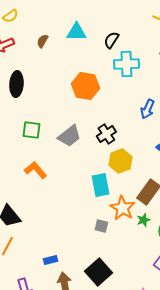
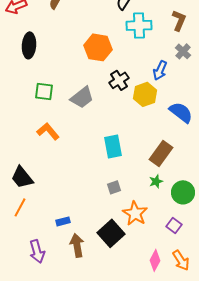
black cross: (106, 134) -> (119, 80), moved
yellow hexagon: (120, 161) -> (145, 94), moved
orange star: (122, 208) -> (135, 213), moved
gray square: (101, 226) -> (114, 187), turned -32

